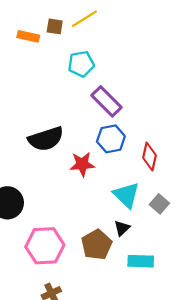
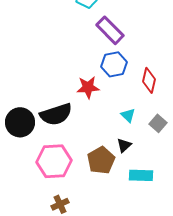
black semicircle: (46, 139) -> (56, 114), moved
cyan triangle: (126, 195) -> (128, 115), size x0.6

